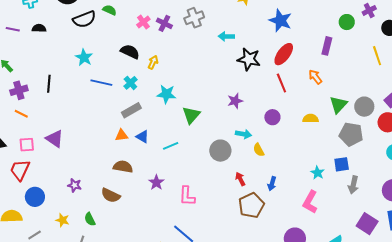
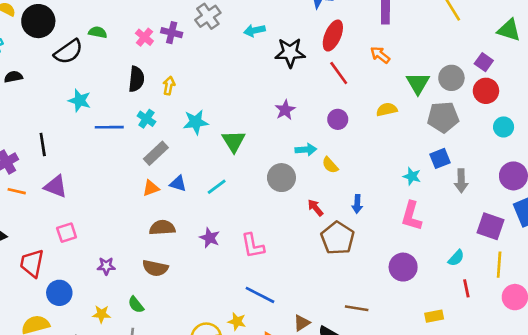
black semicircle: (130, 52) -> (136, 79), turned 84
purple triangle: (55, 139) -> (56, 186), moved
pink square: (27, 145) -> (67, 233), moved

